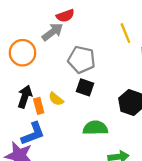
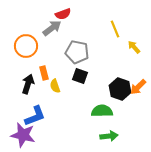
yellow semicircle: (56, 99) -> (55, 86), turned 32
orange rectangle: (39, 106) -> (44, 73), moved
green semicircle: (95, 128) -> (102, 111), moved

